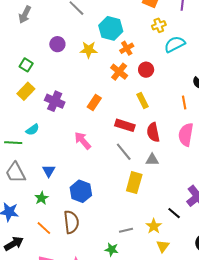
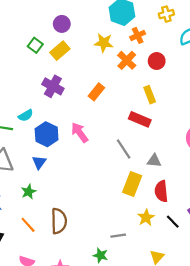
yellow cross: (159, 25) -> (166, 14), moved
yellow star: (89, 50) -> (104, 43), moved
green square: (26, 65) -> (35, 45), moved
yellow rectangle: (26, 91) -> (60, 51), moved
red rectangle: (125, 125) -> (140, 119), moved
red semicircle: (153, 132) -> (161, 191), moved
blue hexagon: (81, 191) -> (47, 134), moved
yellow star: (154, 226) -> (146, 218), moved

